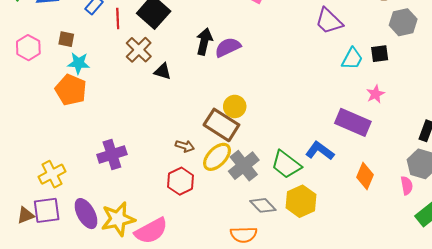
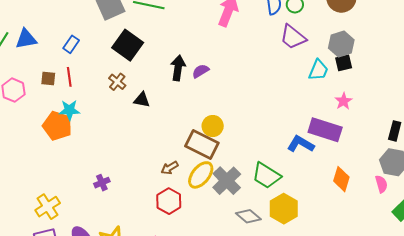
red line: (118, 19) -> (69, 77), moved
gray hexagon: (403, 22) -> (341, 44), moved
purple semicircle: (228, 47) -> (201, 71), size x0.7
brown cross: (139, 50) -> (117, 82), size x0.7
cyan star: (79, 63) -> (69, 110), moved
brown arrow: (185, 146) -> (170, 168), turned 138
blue L-shape: (320, 151) -> (301, 144), moved
purple cross: (112, 154) -> (102, 183), size x0.6

